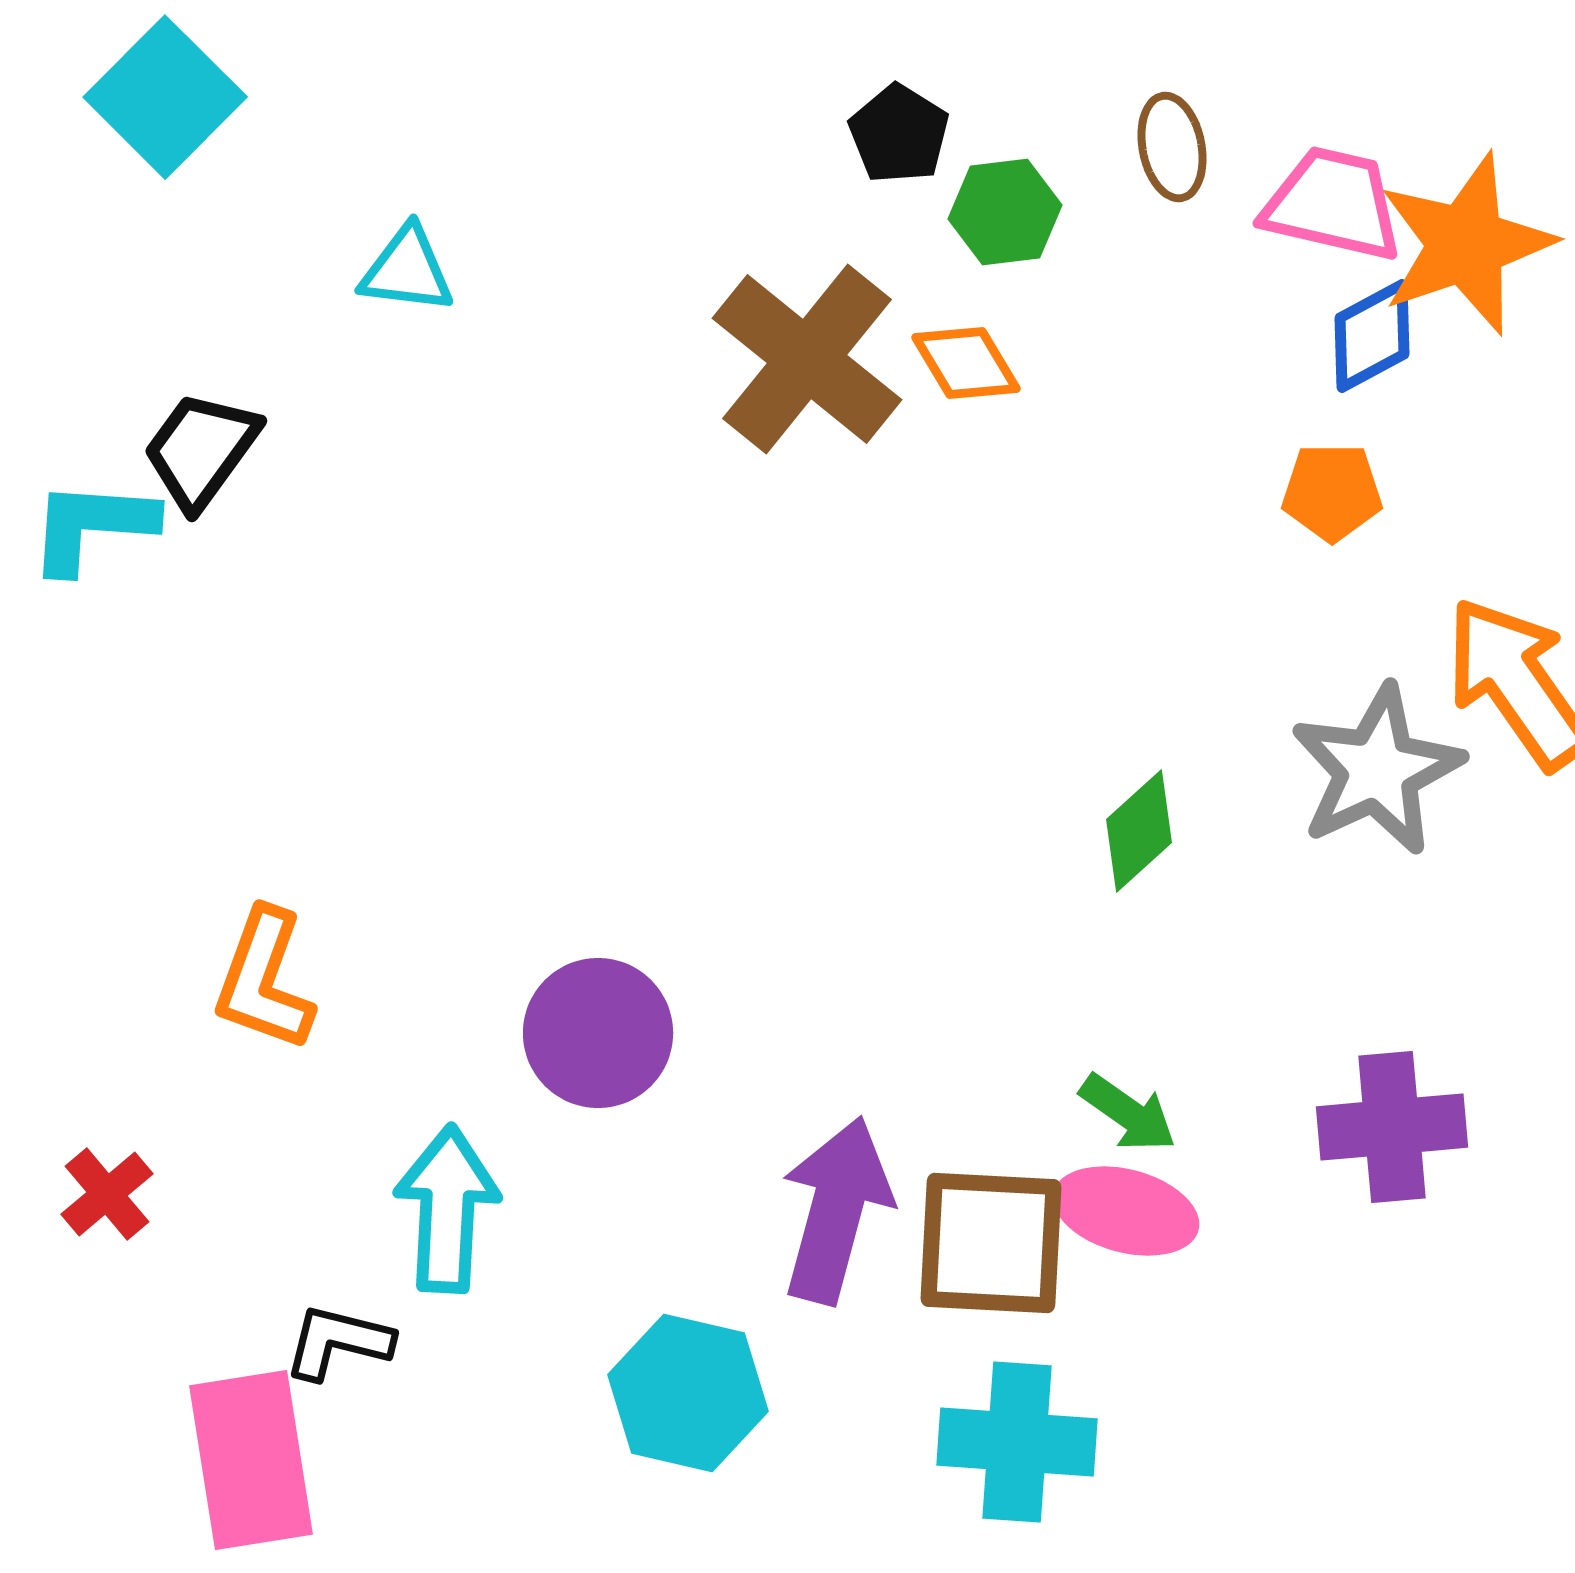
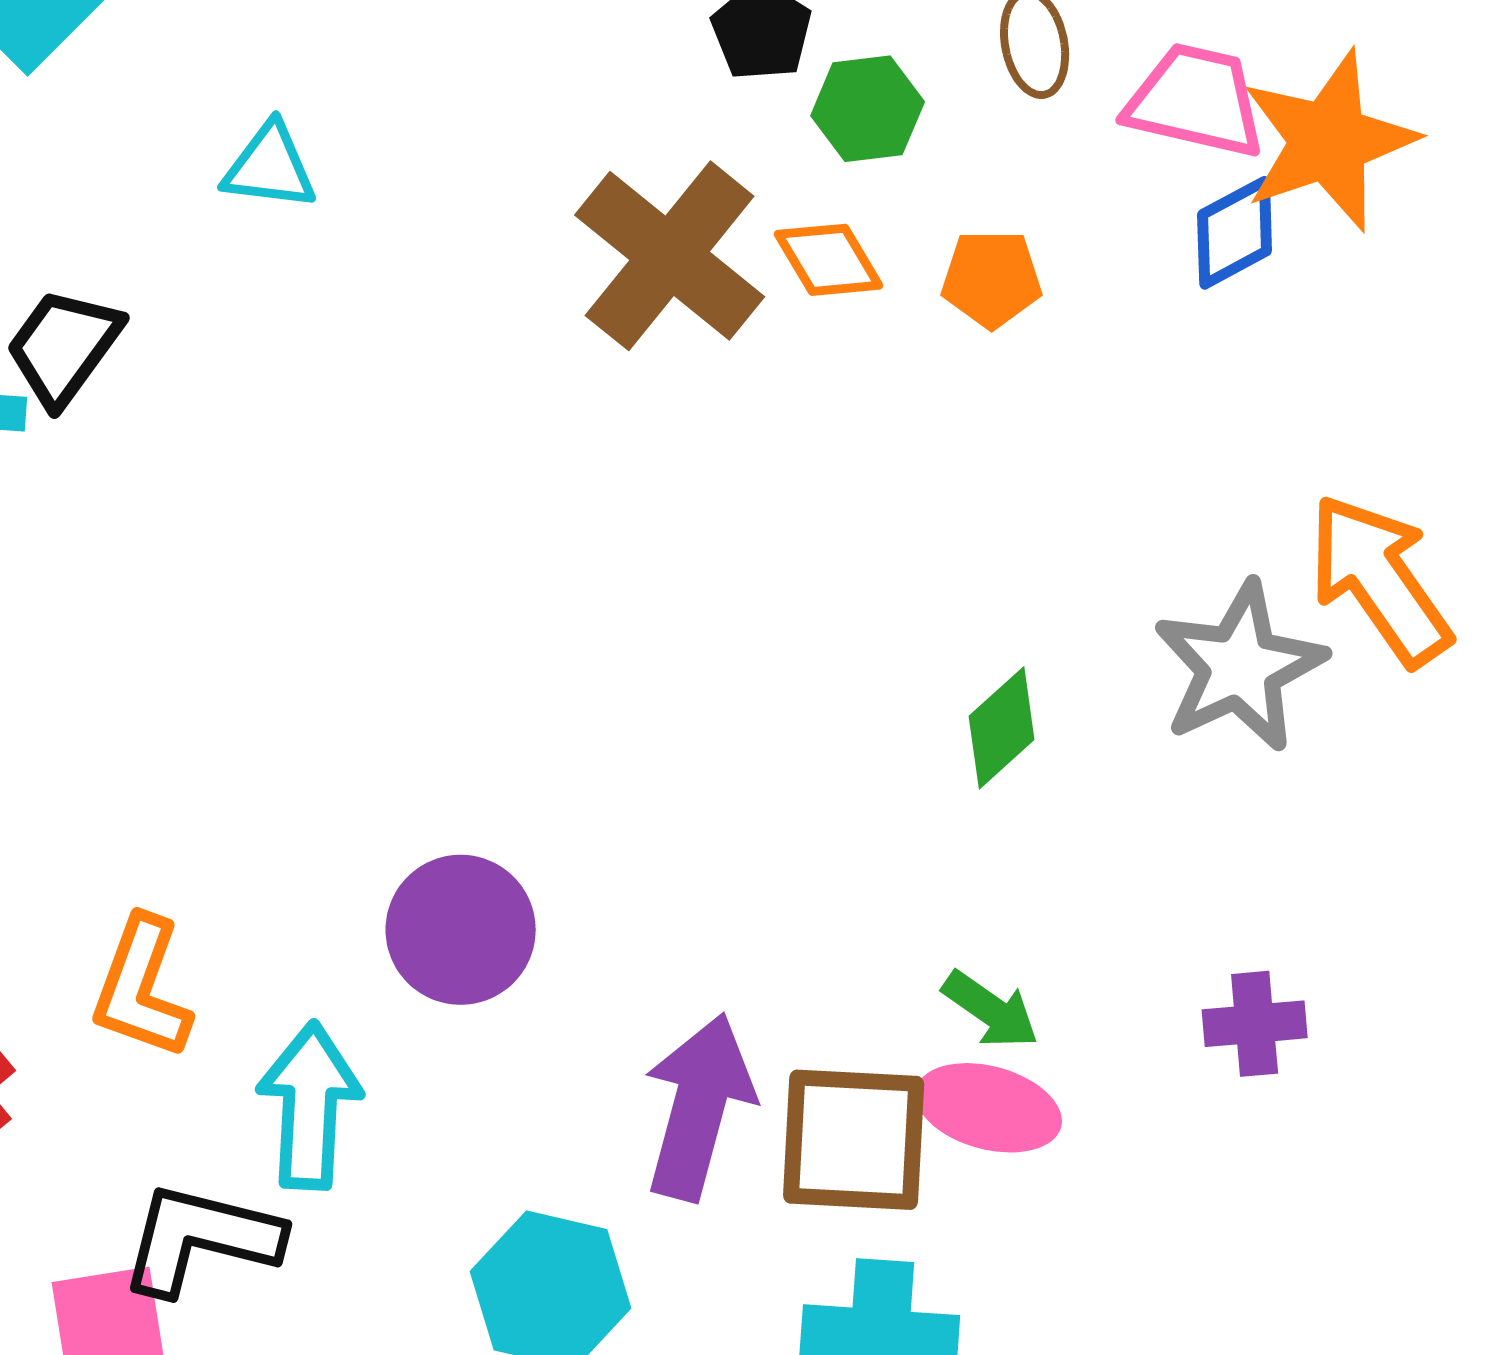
orange pentagon: (1332, 492) -> (992, 279), moved
orange L-shape: (264, 980) -> (142, 988), moved
purple cross: (1392, 1127) -> (1255, 1024), size x0.7
black L-shape: (338, 1342) -> (201, 1239), size x1.5

